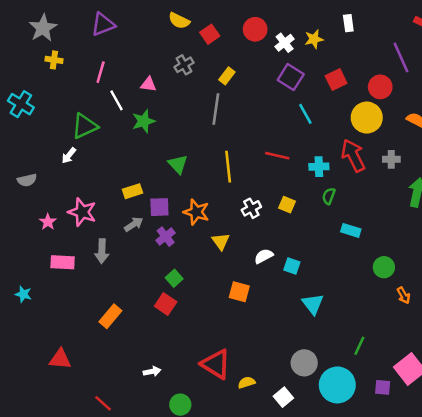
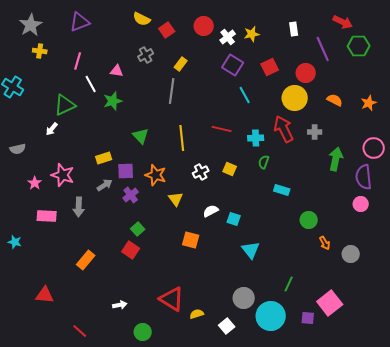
white rectangle: (348, 23) -> (294, 29), moved

